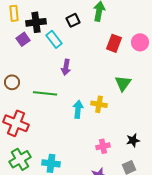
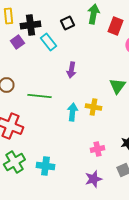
red rectangle: (114, 43) -> (115, 26), moved
purple arrow: (66, 67) -> (71, 70), moved

